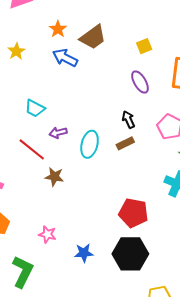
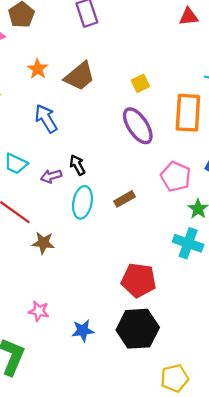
blue arrow: (65, 58) -> (46, 119), moved, turned 35
purple ellipse: (140, 82) -> (138, 126), size x1.4
black arrow: (128, 120) -> (77, 165), moved
purple arrow: (58, 133) -> (51, 176), moved

